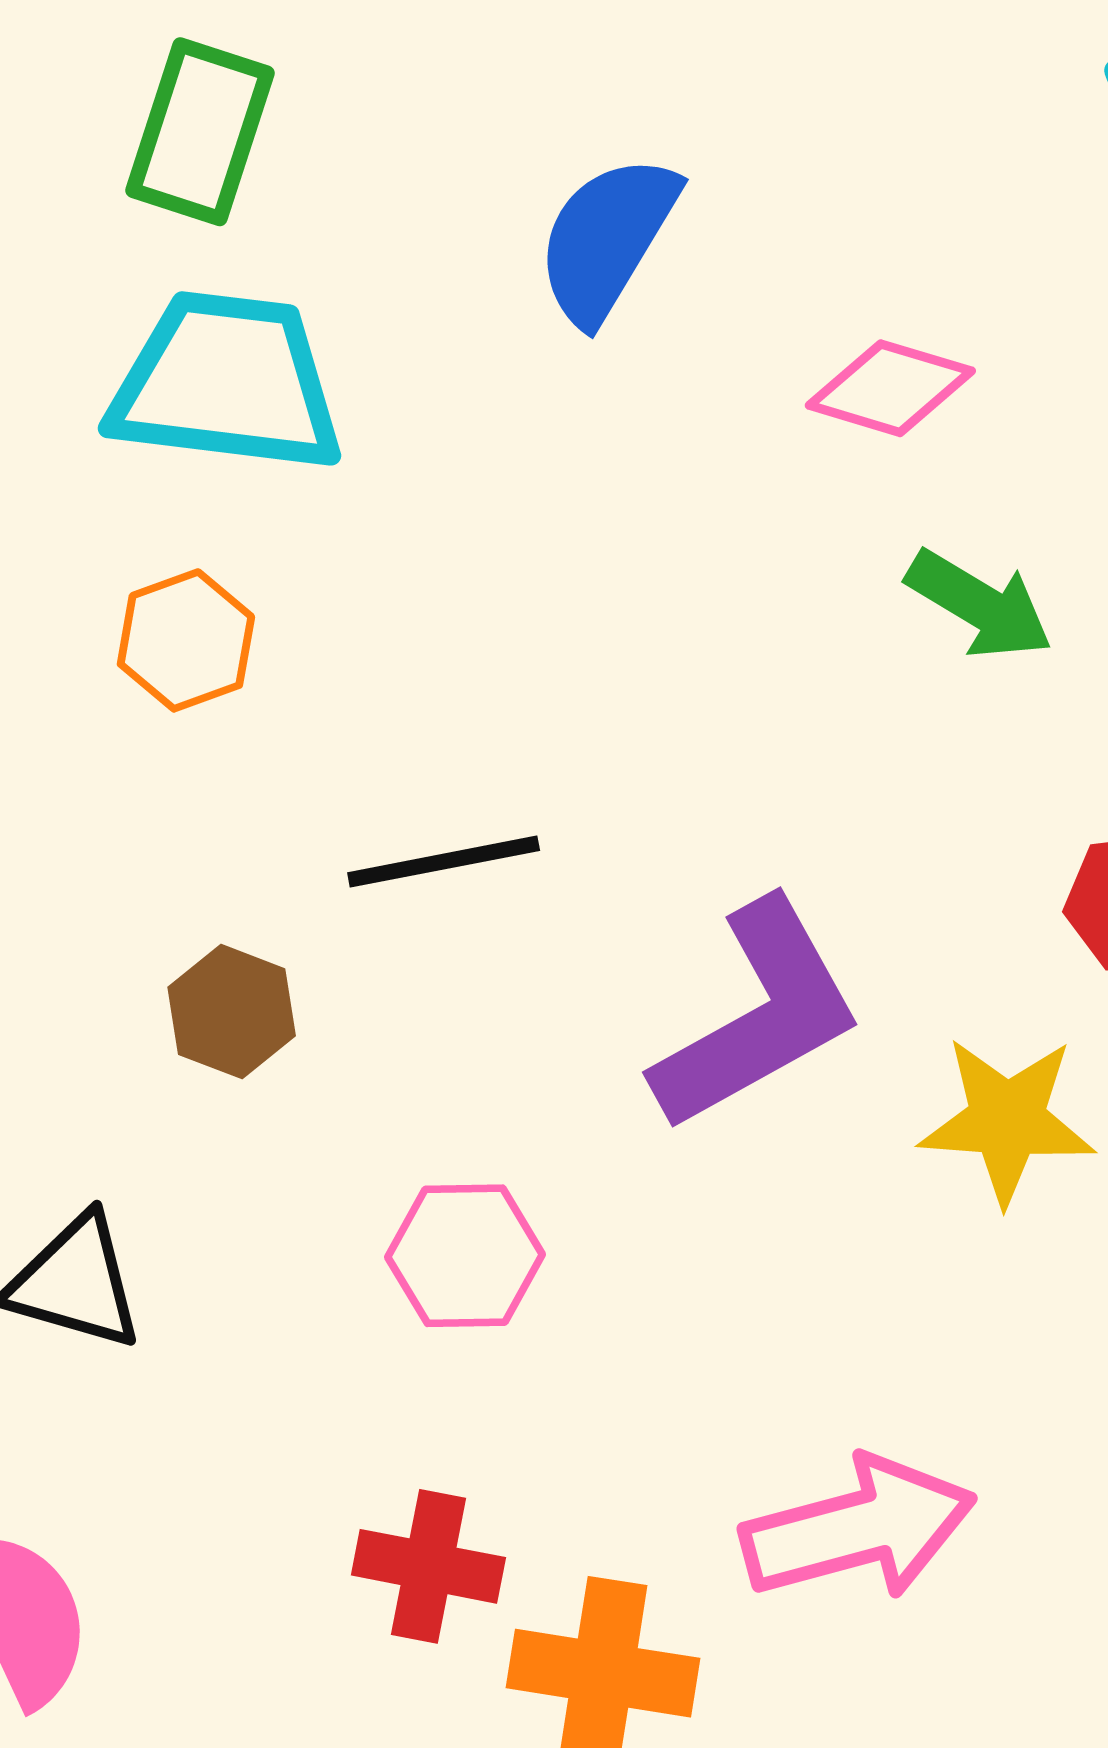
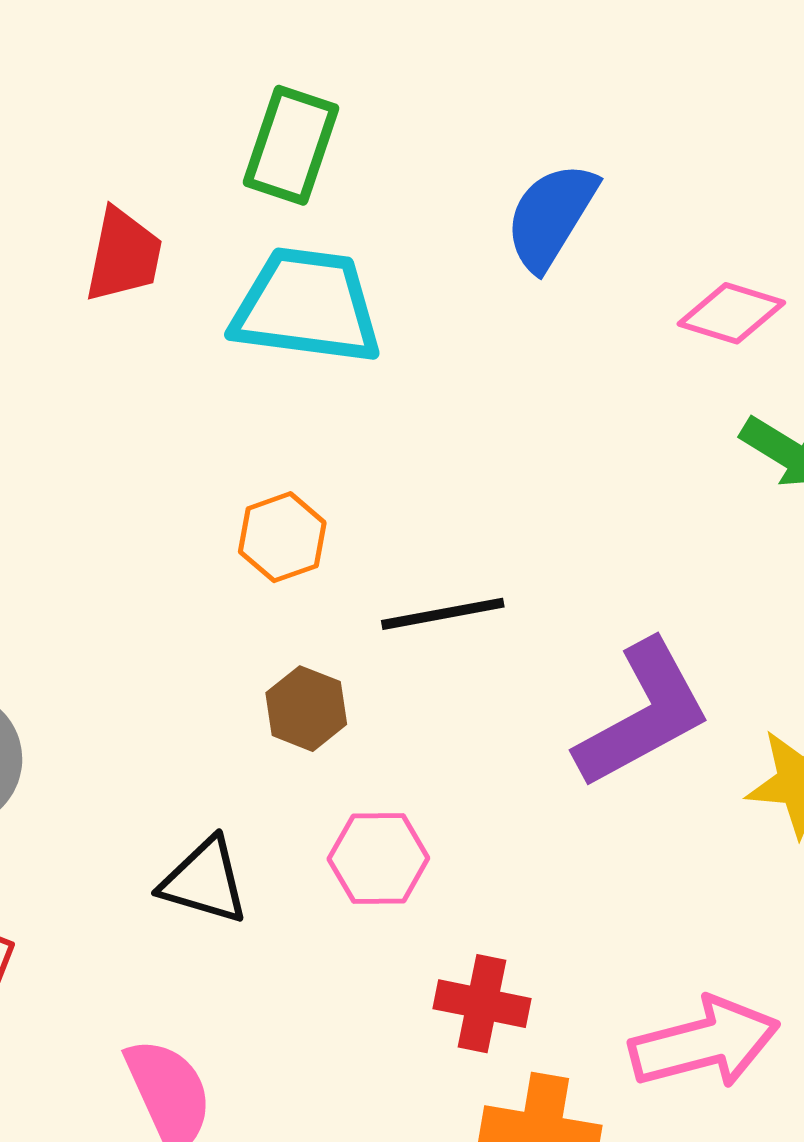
orange hexagon: (186, 640) -> (282, 537), moved
pink hexagon: (465, 1256) -> (378, 859), moved
red cross: (428, 1566) -> (482, 1004), moved

